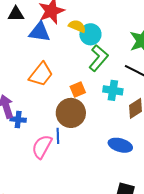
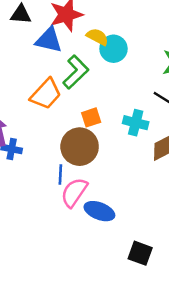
green L-shape: (99, 58) -> (76, 72), moved
blue ellipse: (120, 145) -> (99, 211), moved
pink semicircle: (42, 147) -> (74, 192), moved

